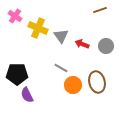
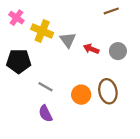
gray line: (61, 68) -> (45, 87), moved
black pentagon: (17, 74) -> (19, 61), moved
purple semicircle: (27, 95) -> (45, 114), moved

